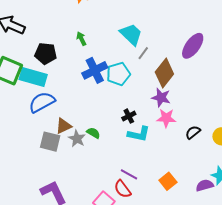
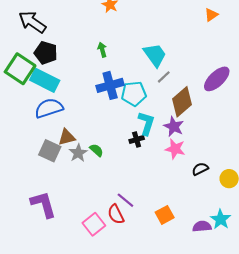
black pentagon: (46, 54) -> (46, 53), moved
cyan L-shape: (139, 134) -> (146, 123), moved, turned -95

